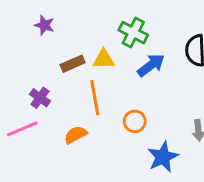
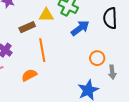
yellow triangle: (104, 59) -> (46, 15), moved
orange circle: (135, 121) -> (97, 58), moved

